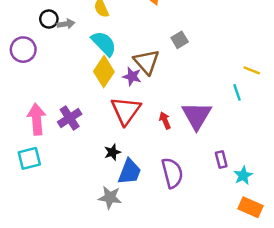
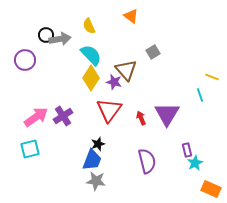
gray arrow: (66, 24) -> (60, 39), size x1.5
pink arrow: (37, 119) -> (36, 117), turned 60
blue trapezoid: (129, 172) -> (92, 160), moved
cyan star: (243, 175) -> (195, 163), moved

